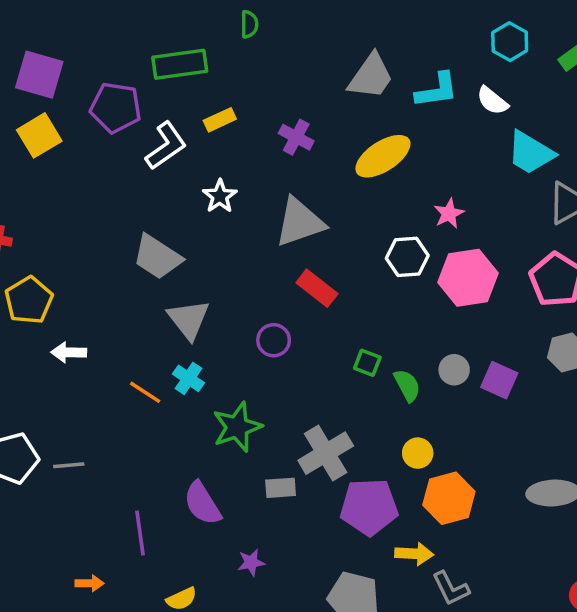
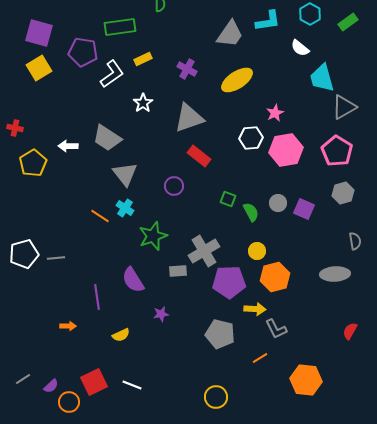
cyan L-shape: (437, 90) -> (268, 21), moved
cyan trapezoid: (531, 153) -> (322, 78), turned 44
white arrow: (69, 352) -> (68, 146), moved

